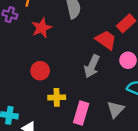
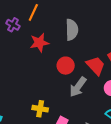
red circle: (40, 71) -> (66, 66), moved

